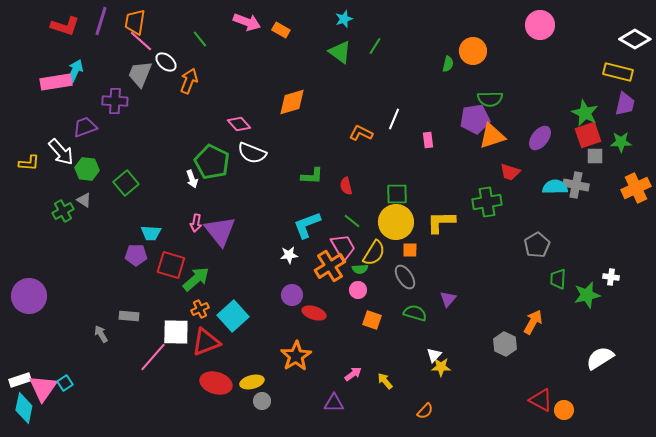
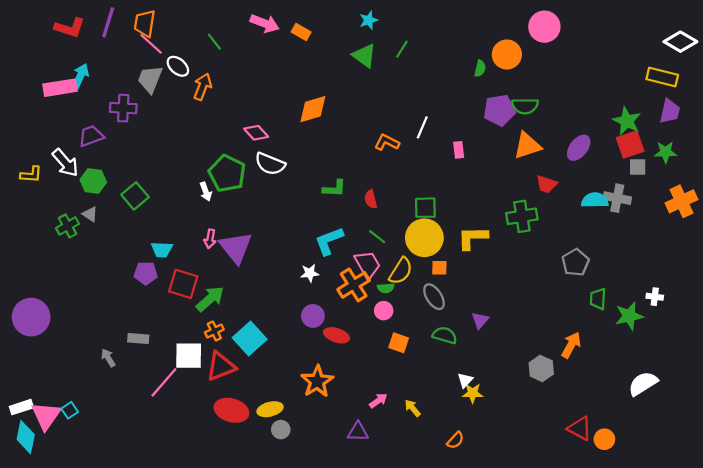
pink circle: (540, 25) -> (544, 27), moved
purple pentagon: (475, 119) -> (499, 110), moved

